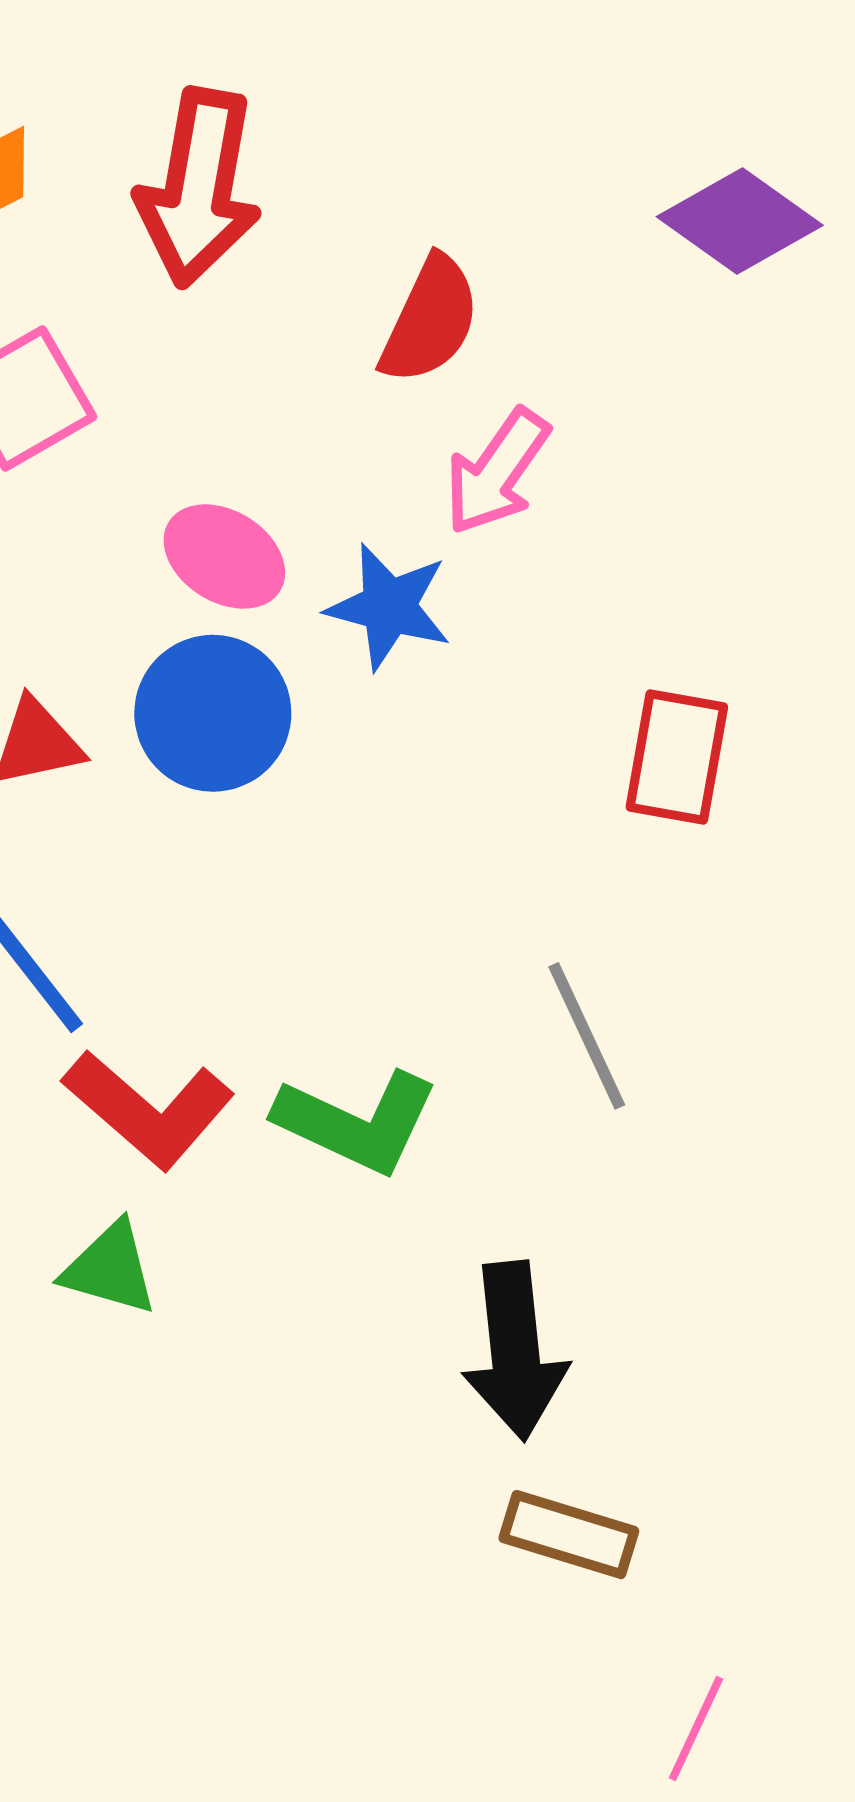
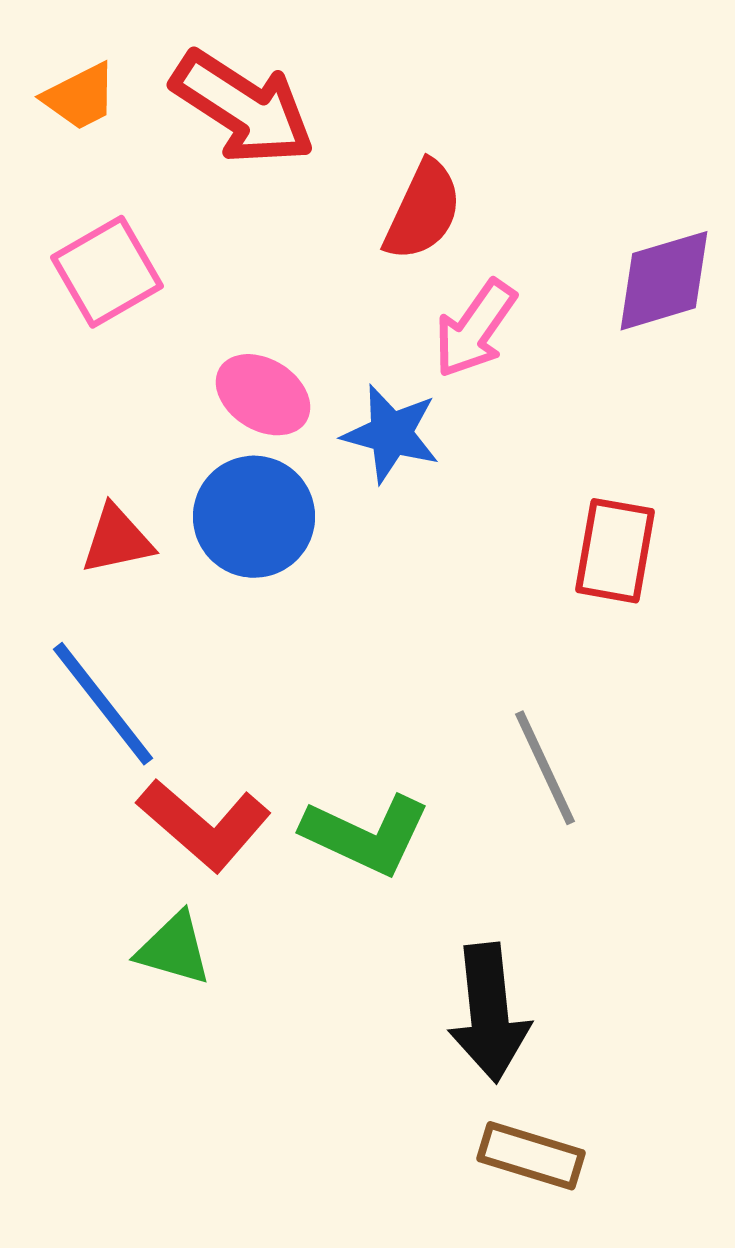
red arrow: (199, 188) -> (243, 108), turned -67
purple diamond: (740, 221) -> (664, 281), moved, turned -52

